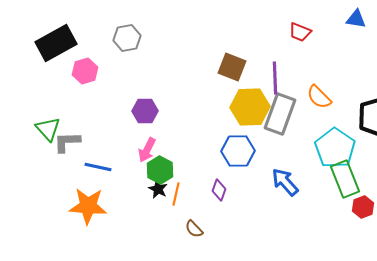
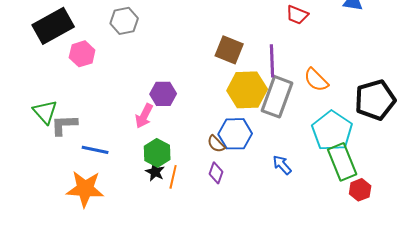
purple hexagon: (145, 111) -> (163, 94), moved
pink arrow: (147, 150) -> (144, 116), moved
blue arrow: (285, 182) -> (282, 165), size x0.7
brown semicircle: (194, 229) -> (216, 144), moved

